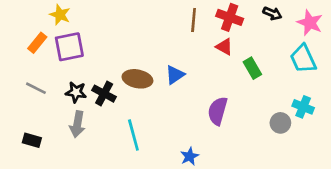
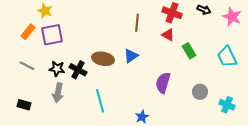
brown line: (194, 20) -> (137, 23), moved
cyan trapezoid: (303, 59) -> (227, 57), moved
cyan cross: (303, 107) -> (227, 105), moved
gray circle: (280, 123) -> (200, 92), moved

